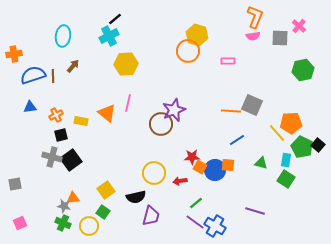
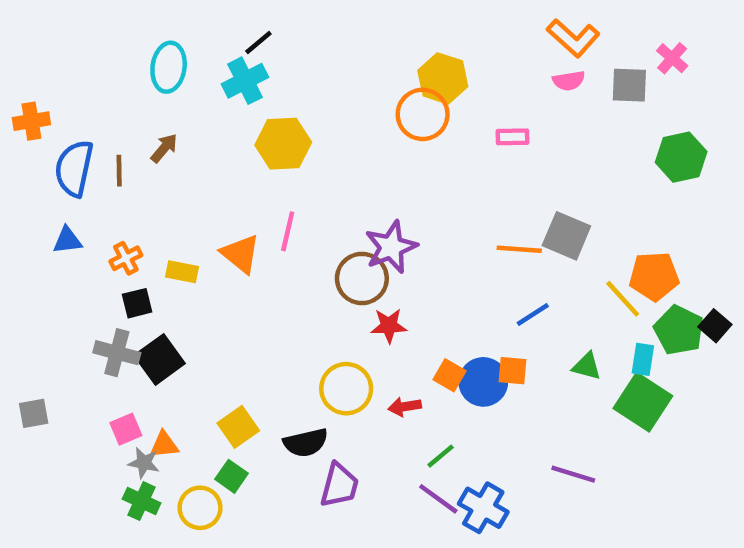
orange L-shape: (255, 17) -> (573, 38), turned 110
cyan ellipse: (63, 36) -> (169, 67), moved
blue semicircle: (33, 75) -> (74, 168), turned -60
red star: (192, 157) -> (389, 326), moved
green square: (286, 179) -> (643, 402), size x1.4
pink square: (20, 223) -> (126, 429), moved

